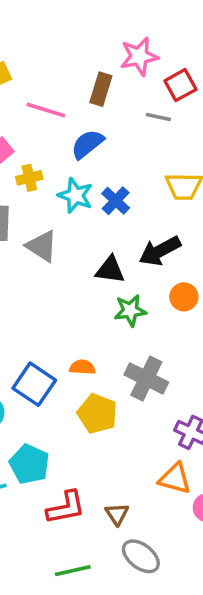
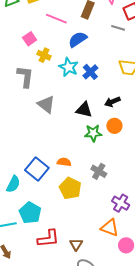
yellow cross: (29, 178) -> (44, 55), turned 32
gray triangle: (42, 246) -> (46, 104), moved
black arrow: (160, 251) -> (112, 102), size x0.7
orange circle: (184, 297) -> (114, 126), moved
gray cross: (146, 378) -> (99, 171), size x0.7

